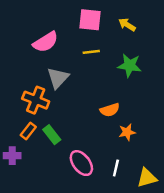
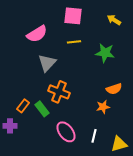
yellow arrow: (127, 25) -> (114, 20), moved
orange cross: (36, 100) -> (59, 92), moved
orange semicircle: (110, 110) -> (114, 89), moved

